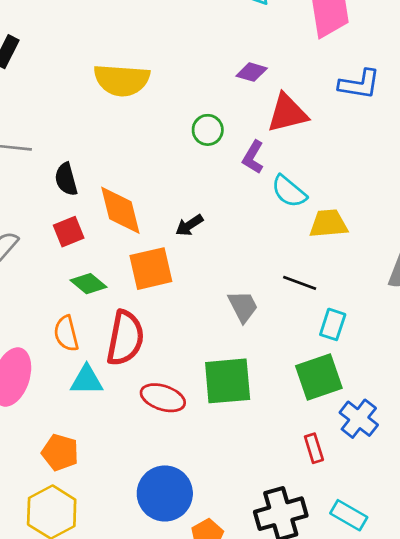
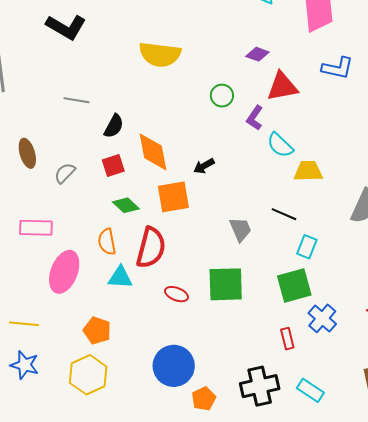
black semicircle: (66, 179) -> (114, 126), turned -140
red ellipse: (163, 398) -> (176, 294), size x0.7

